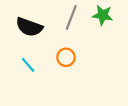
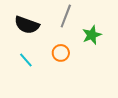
green star: (103, 15) -> (92, 35), moved, turned -30

